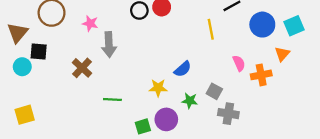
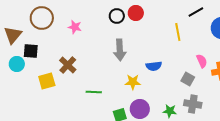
gray arrow: (109, 44) -> (120, 50), moved
blue semicircle: (183, 69) -> (154, 66), turned 35
gray square: (214, 91) -> (188, 79), moved
green star: (190, 101) -> (170, 111), moved
yellow square: (25, 115) -> (47, 81), moved

